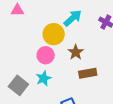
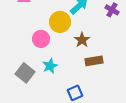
pink circle: (46, 55) -> (41, 39), moved

